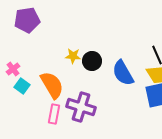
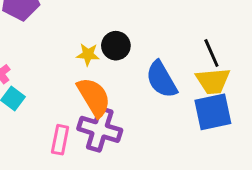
black circle: (92, 61) -> (116, 46), moved
orange semicircle: (52, 85) -> (94, 97), moved

